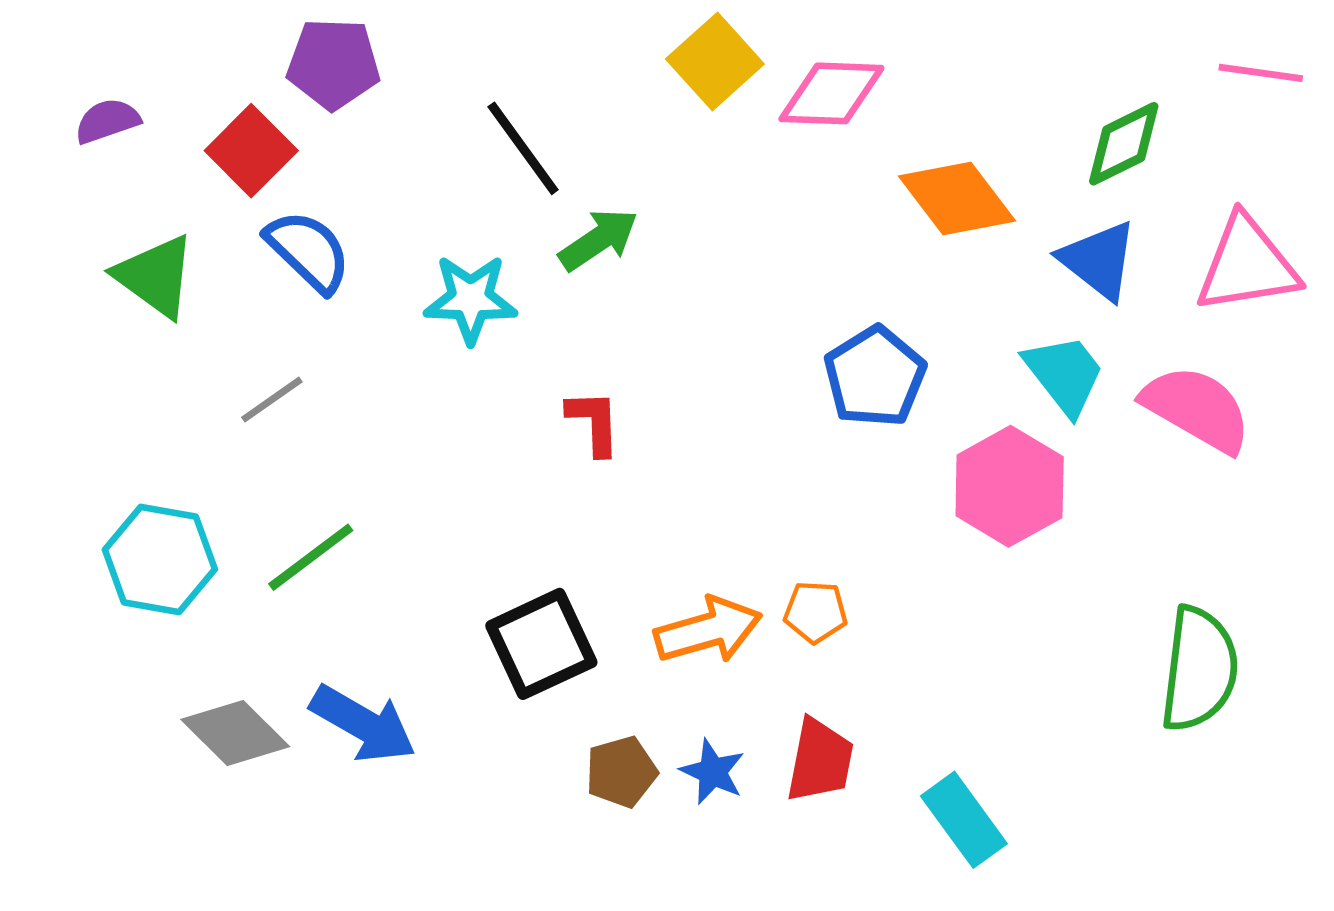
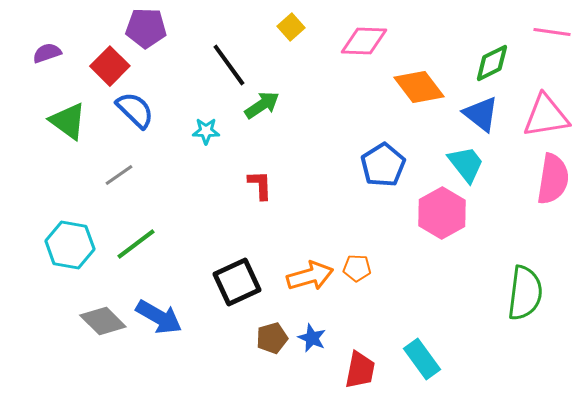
yellow square: (715, 61) -> (291, 27), moved, size x0.7
cyan star: (471, 299) -> (206, 131), size x0.7
pink semicircle: (1197, 409) -> (553, 179), moved, turned 69
red trapezoid: (820, 760) -> (360, 370), moved

